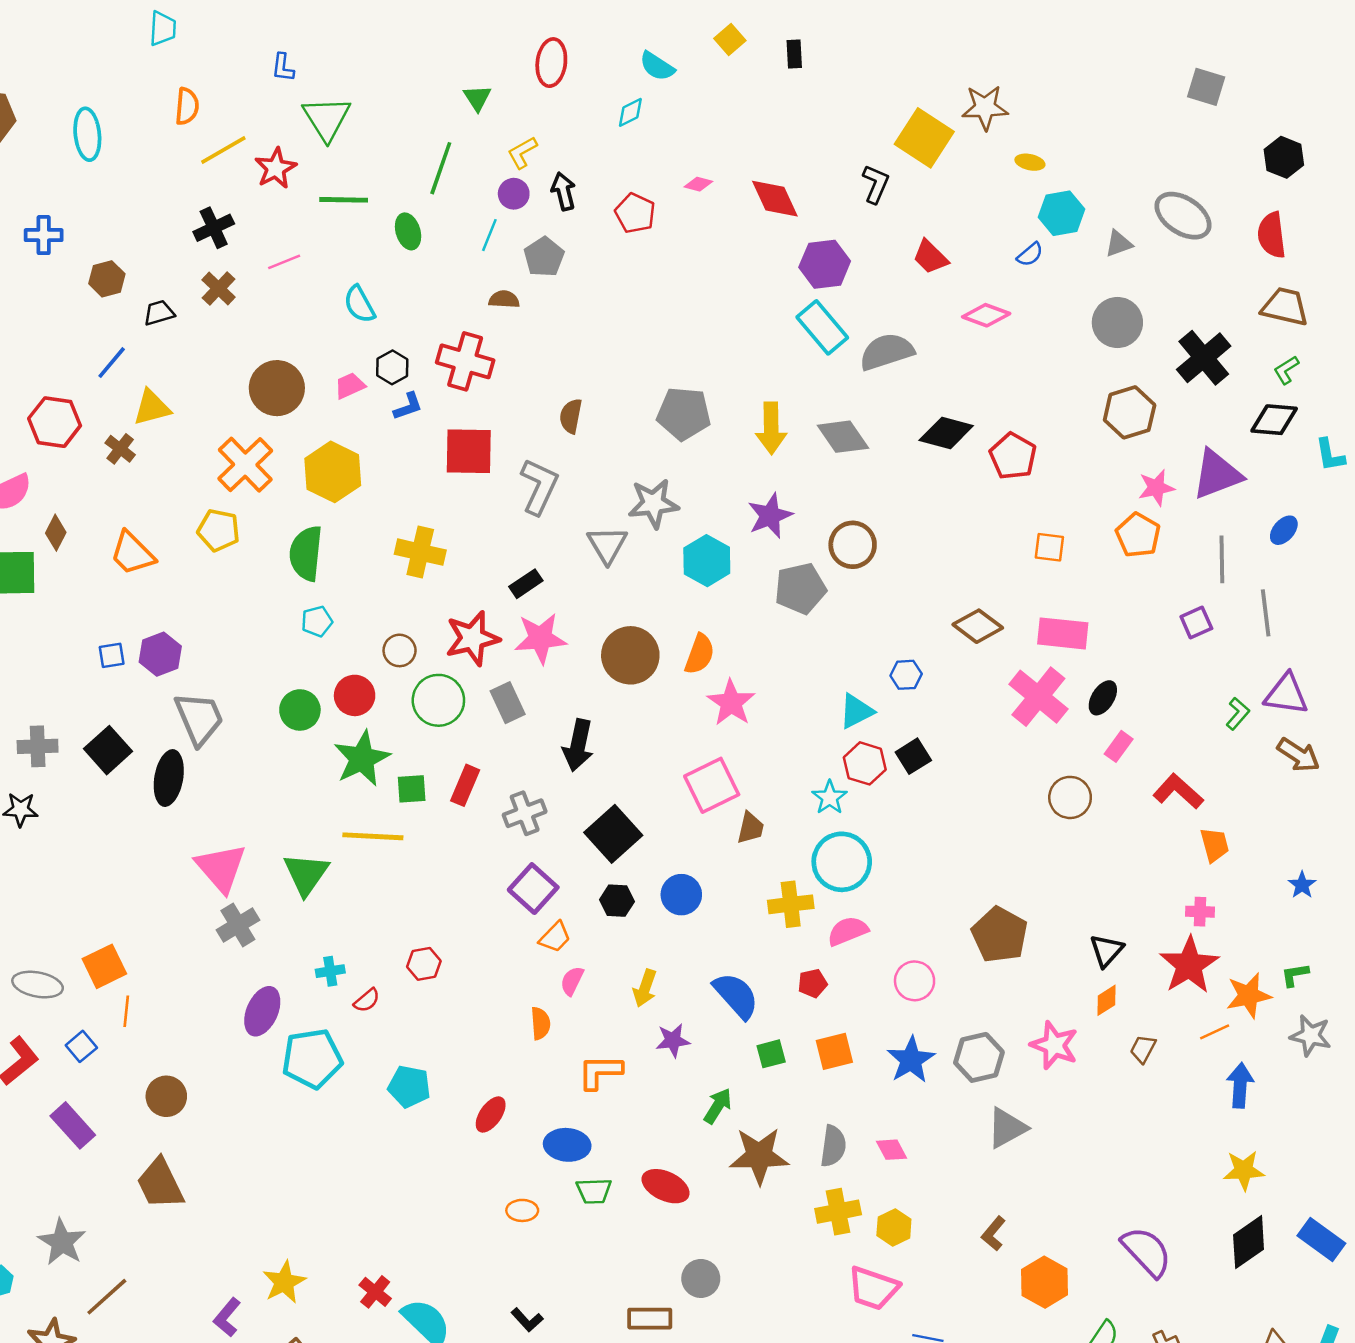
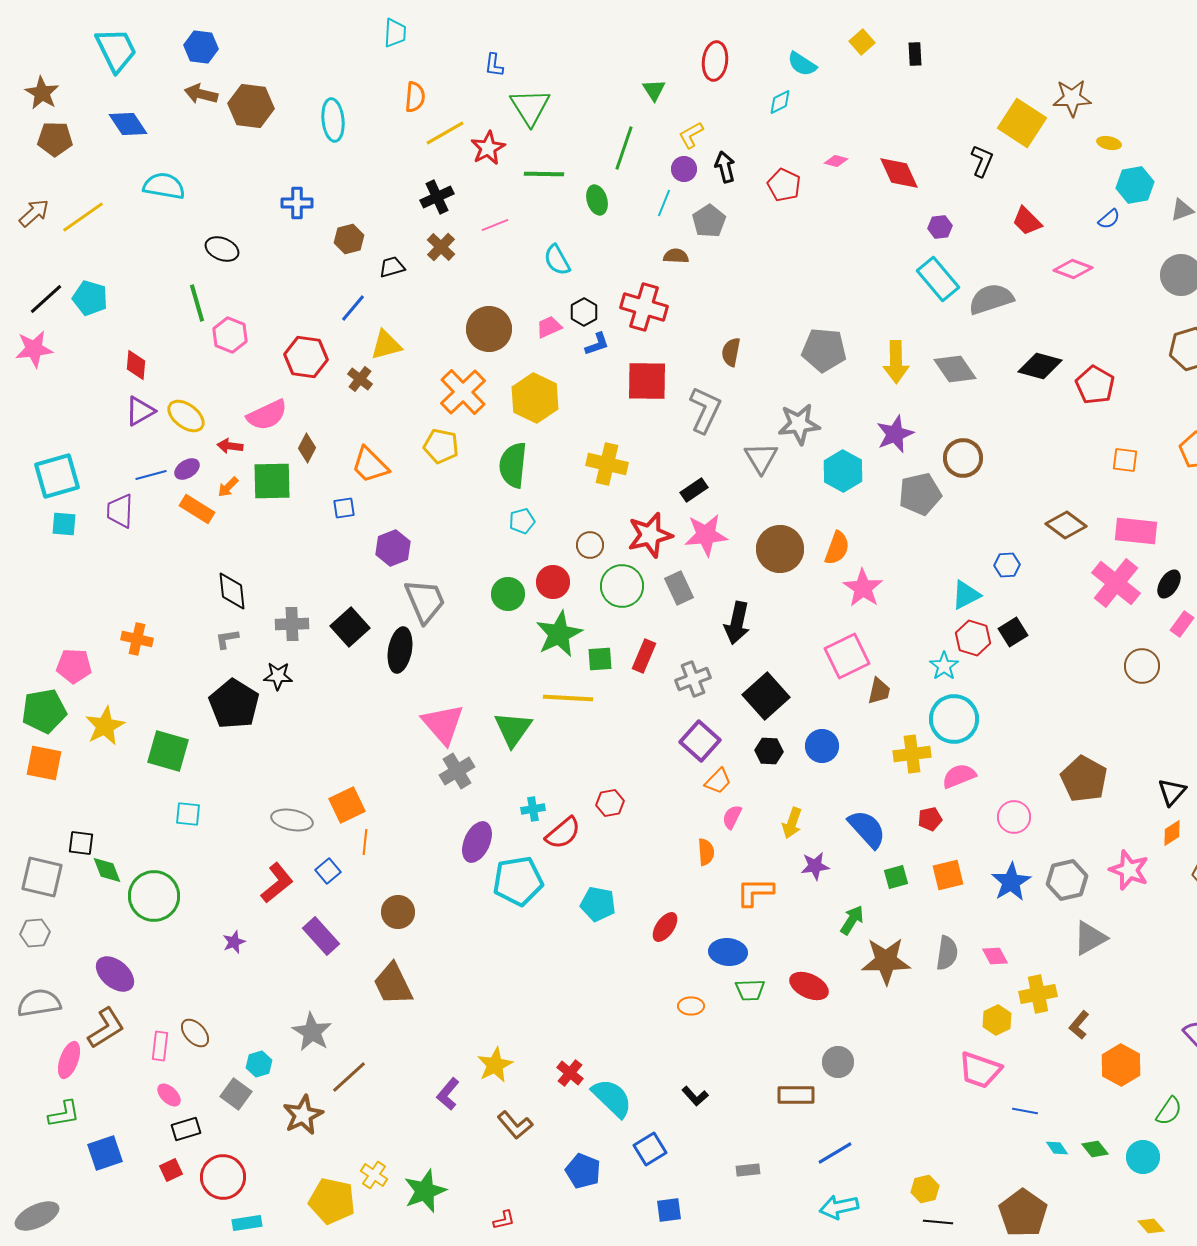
purple hexagon: (825, 264) -> (940, 227), size x0.6
blue square: (112, 655) -> (344, 508), moved
red semicircle: (367, 1000) -> (563, 833), size x1.6
yellow cross: (838, 1212) -> (1038, 994), moved

